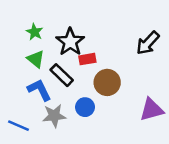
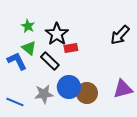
brown circle: (107, 82) -> (87, 93), moved
blue L-shape: (39, 90) -> (17, 61), moved
blue circle: (85, 107) -> (69, 87), size x1.5

